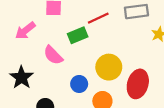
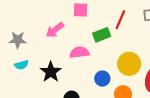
red line: (98, 18) -> (120, 20), turned -42
pink semicircle: (53, 55) -> (79, 52), turned 126

